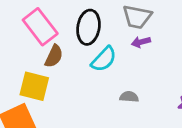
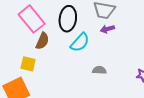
yellow square: (34, 86) -> (28, 64), size x0.7

